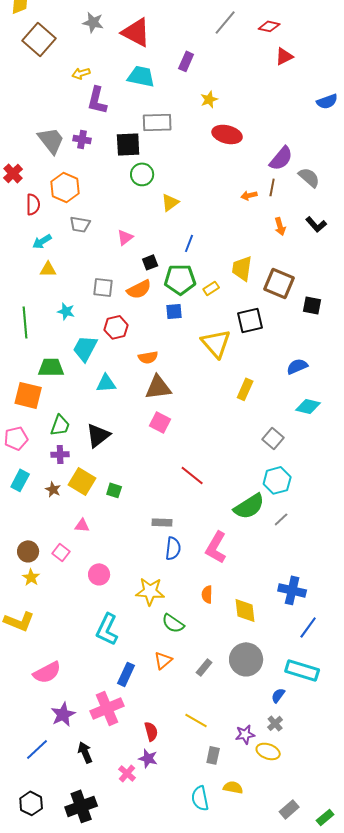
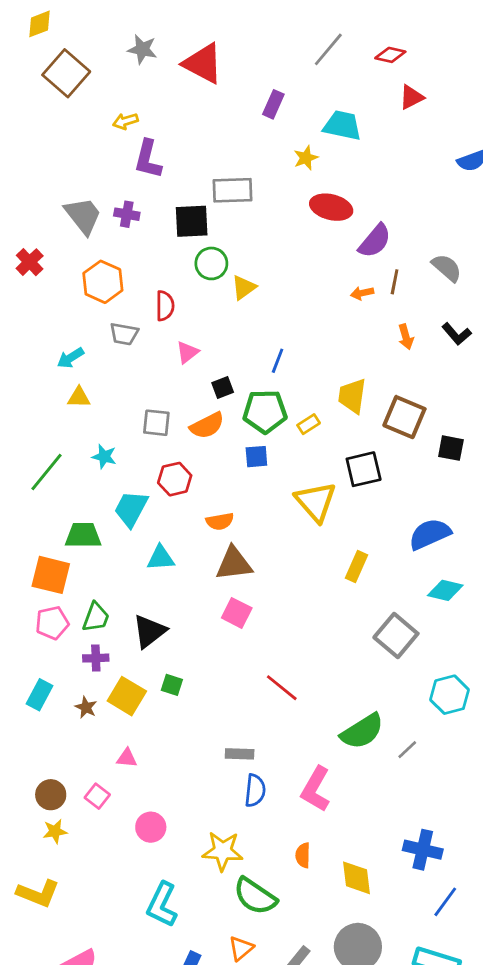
cyan trapezoid: (141, 76) -> (342, 125), moved
purple semicircle: (281, 158) -> (375, 241), moved
yellow triangle: (170, 202) -> (244, 287), moved
red semicircle: (33, 204) -> (165, 306), moved
green line: (25, 322) -> (46, 472), turned 44
blue semicircle: (297, 366) -> (430, 534), size x1.4
pink pentagon: (16, 438) -> (52, 623), moved
gray square: (273, 438) -> (396, 636), size x1.4
cyan hexagon: (277, 480) -> (449, 695), moved
green square: (114, 490) -> (172, 685), moved
yellow star: (31, 577) -> (55, 831), turned 30
green semicircle: (173, 623) -> (255, 896), size x1.4

